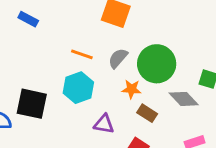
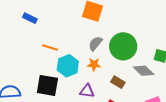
orange line: (82, 54) -> (50, 48), moved
orange star: (131, 89) -> (94, 64), moved
black square: (32, 104) -> (47, 85), moved

